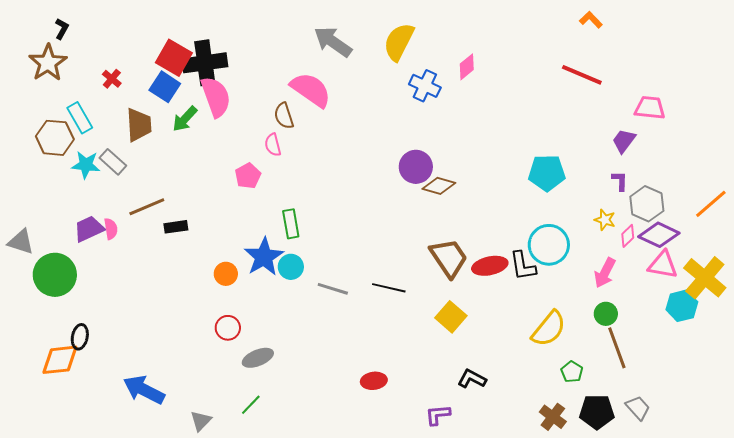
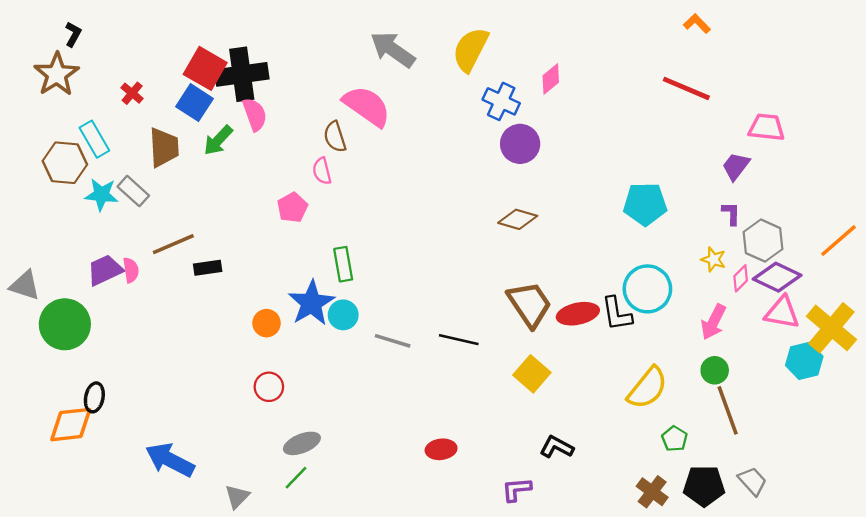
pink semicircle: (216, 97) -> (255, 114), size x0.7
purple circle: (416, 167) -> (520, 144), moved
gray ellipse: (258, 358) -> (302, 443), moved

